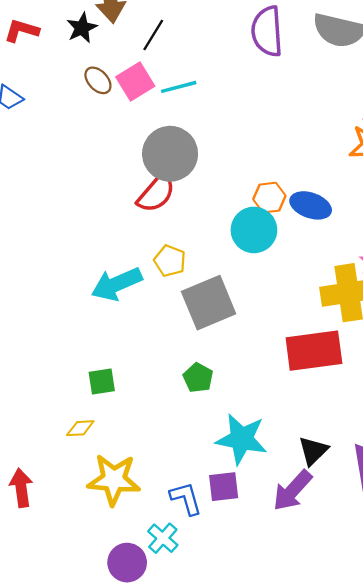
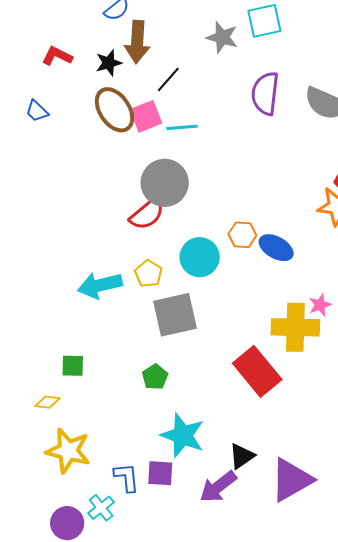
brown ellipse: (98, 80) -> (114, 110), size x1.8
cyan circle: (254, 230) -> (200, 257), moved
red rectangle: (314, 351) -> (257, 371), turned 48

